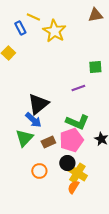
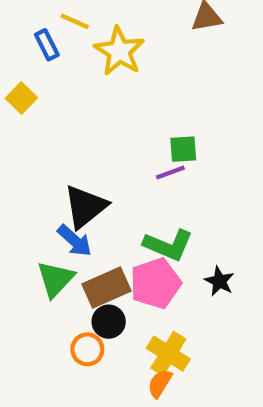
green square: (95, 67) -> (183, 149), moved
brown rectangle: (48, 142) -> (107, 288), size x1.5
black circle: (67, 163) -> (109, 322), moved

